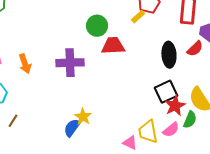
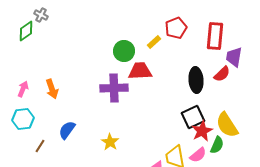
yellow rectangle: (138, 17) -> (154, 42), moved
purple cross: (70, 63) -> (114, 88), moved
blue semicircle: (72, 128) -> (67, 130), moved

